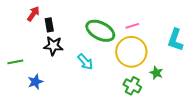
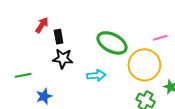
pink line: (132, 26) -> (160, 38), moved
cyan arrow: (85, 62) -> (96, 75), turned -54

